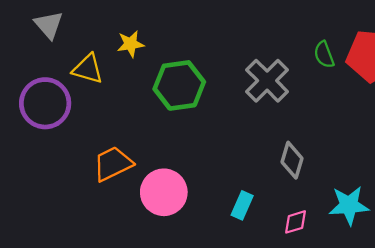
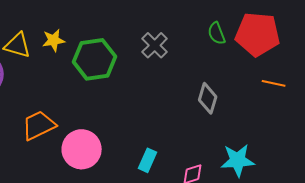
yellow star: (131, 44) -> (54, 40), moved
gray cross: (267, 81) -> (155, 45), moved, size x0.7
gray diamond: (292, 160) -> (208, 98), moved

